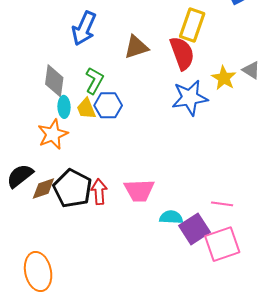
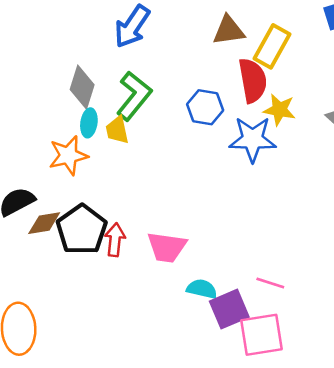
brown triangle: (136, 47) -> (229, 30), moved
yellow star: (224, 78) -> (279, 110), moved, turned -30
green L-shape: (94, 81) -> (134, 96), size x1.4
blue hexagon: (108, 105) -> (205, 107), moved

